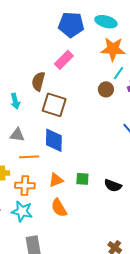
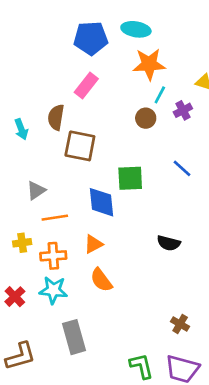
cyan arrow: (15, 101) -> (21, 129), moved
gray triangle: (17, 135) -> (36, 190), turned -35
blue diamond: (54, 140) -> (102, 202), moved
green square: (82, 179) -> (130, 178), moved, size x1.5

